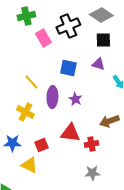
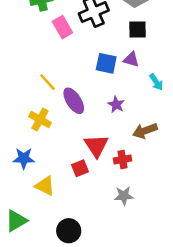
blue square: (68, 68) -> (106, 63), moved
purple ellipse: (52, 97) -> (74, 101), turned -35
purple star: (75, 99) -> (116, 105), moved
red triangle: (70, 133) -> (96, 146), turned 50
red square: (41, 145) -> (80, 168), moved

